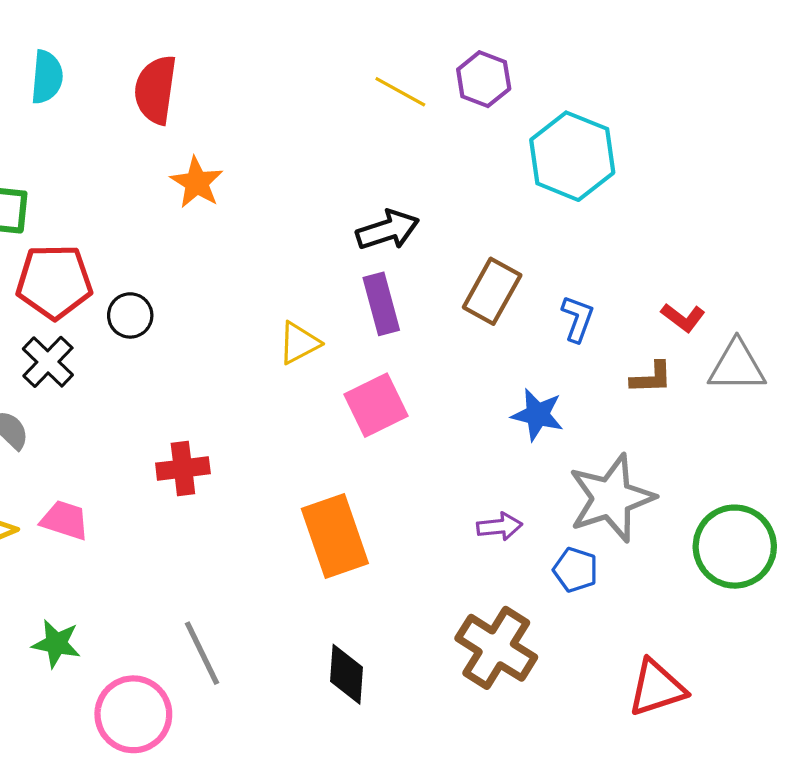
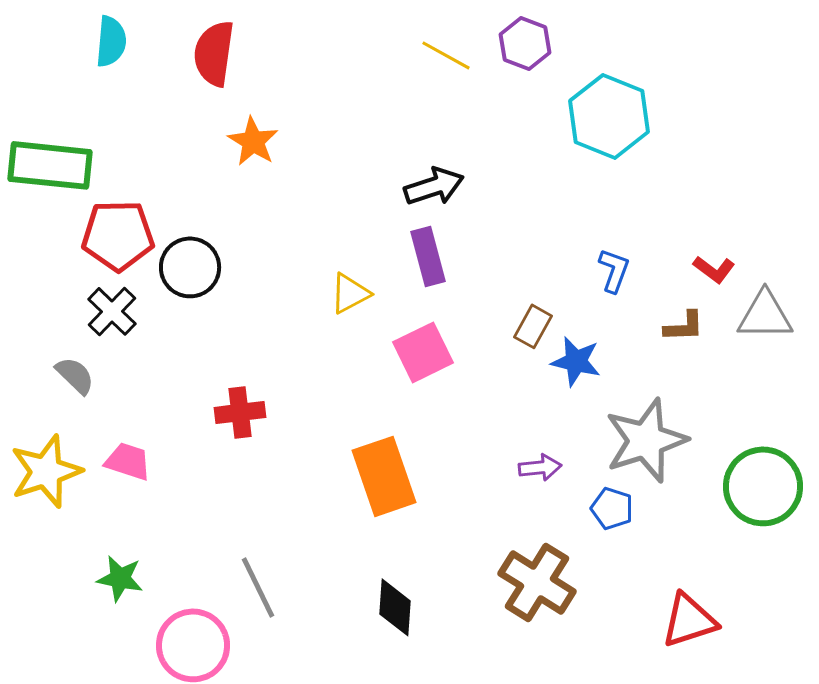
brown rectangle: (492, 291) -> (533, 326), moved, size x0.7
black circle: (130, 315) -> (190, 267), size x1.4

